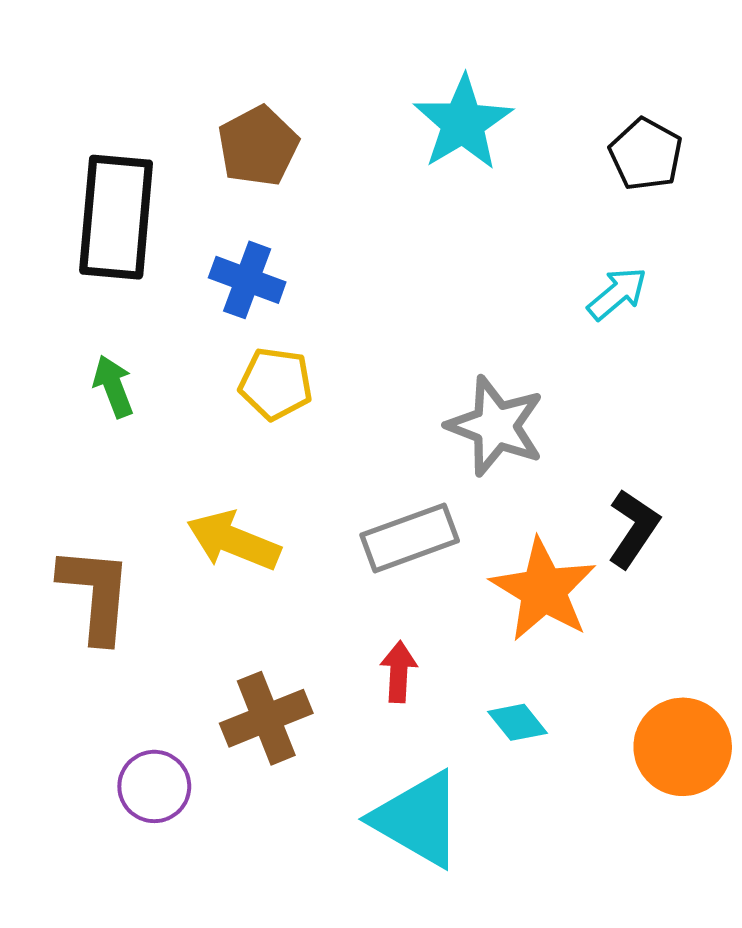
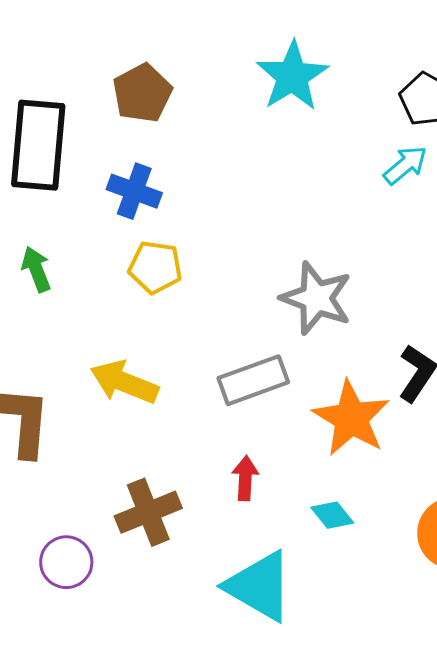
cyan arrow: (617, 294) -> (405, 165), moved

